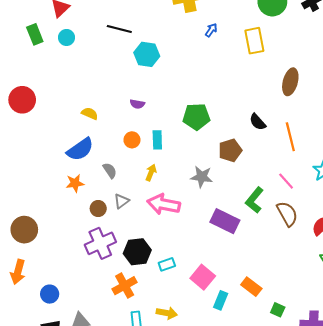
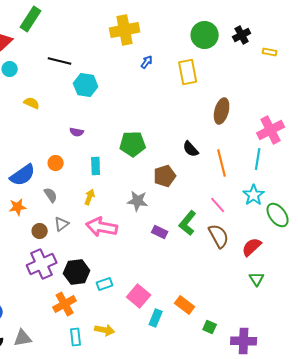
yellow semicircle: (90, 113) -> (32, 103), moved
orange circle: (132, 140) -> (56, 163), moved
purple rectangle: (225, 221) -> (160, 232), moved, size x0.6

